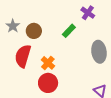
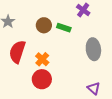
brown circle: (34, 31) -> (44, 25), moved
green rectangle: (69, 31) -> (64, 28), turned 64

